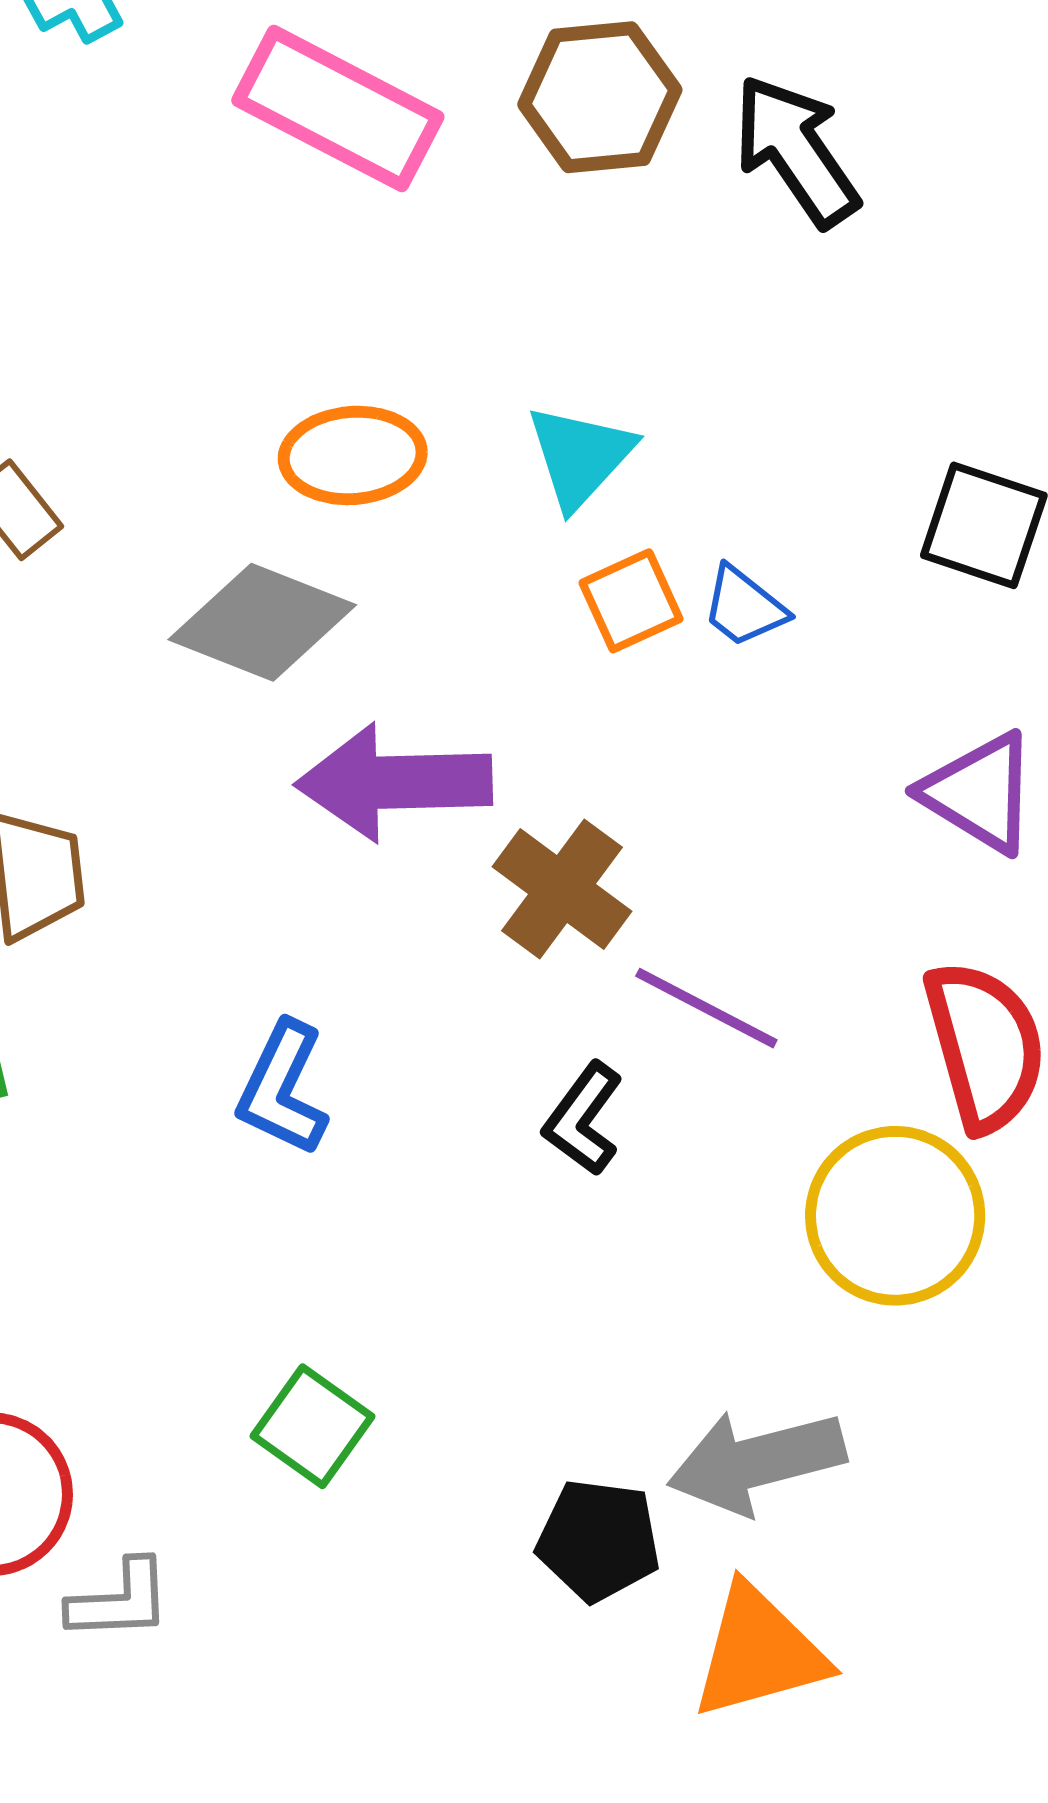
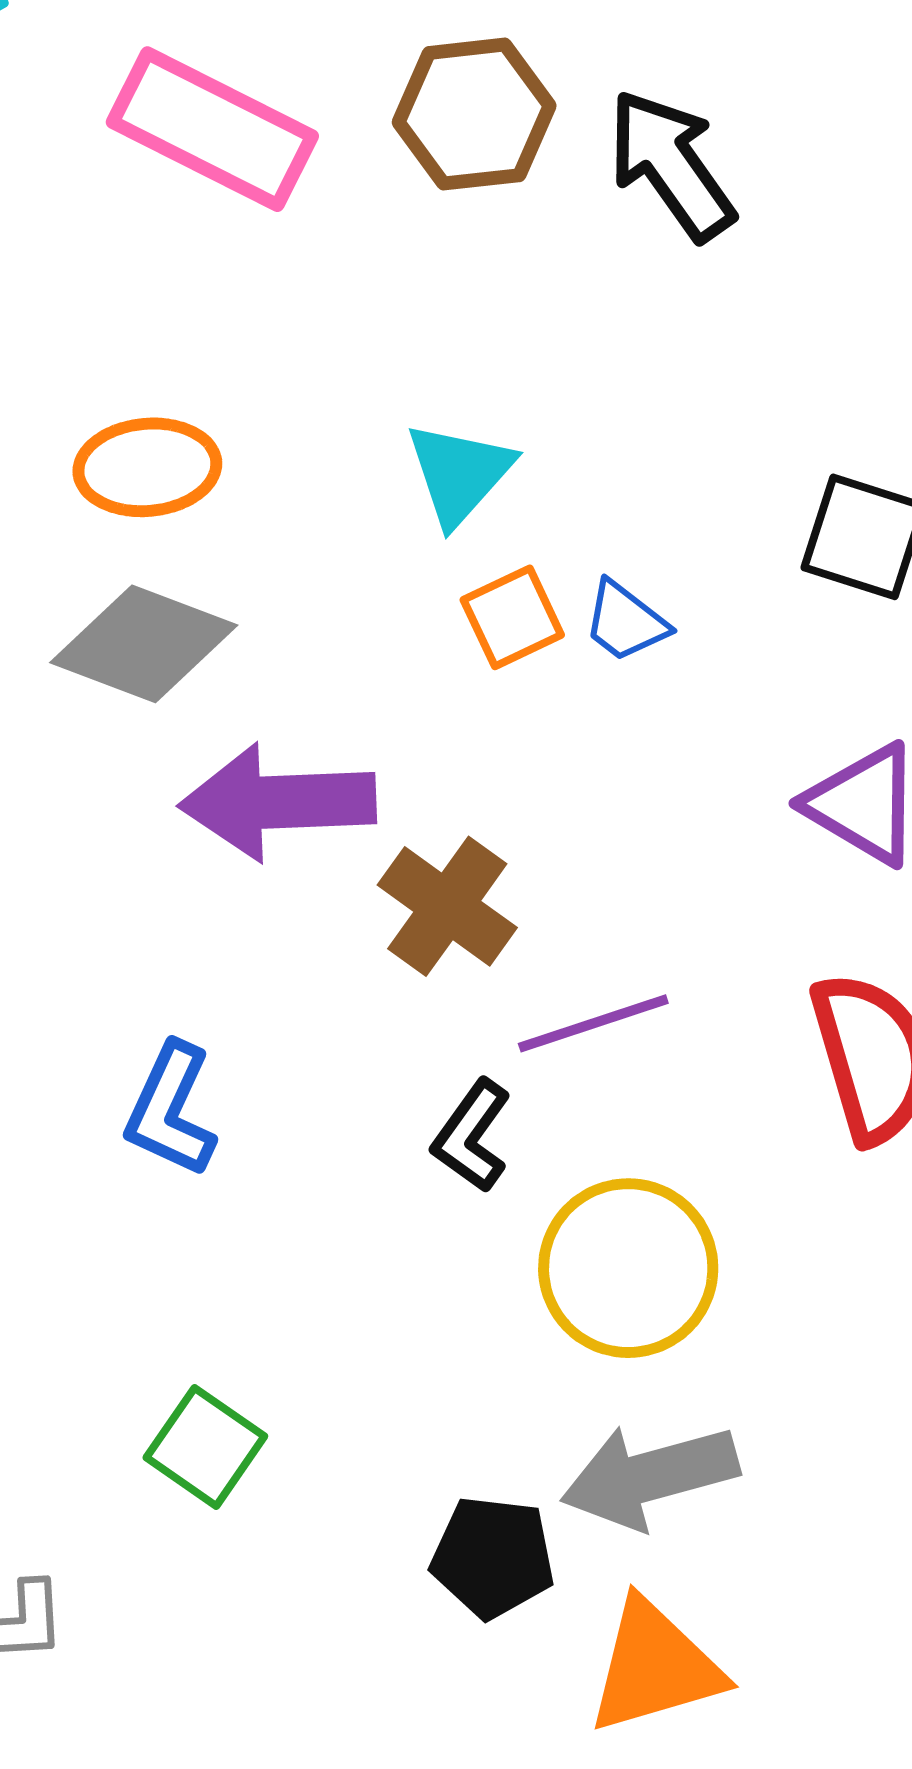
orange ellipse: (353, 455) -> (147, 467), moved
purple line: (706, 1008) -> (593, 1023), turned -45
yellow circle: (895, 1216) -> (628, 1268), moved

